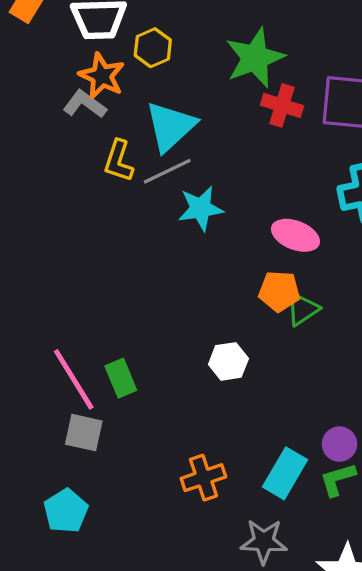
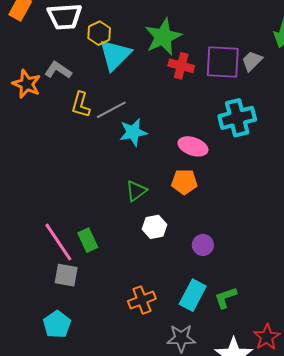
orange star: (102, 76) -> (27, 84), moved
cyan triangle: (170, 126) -> (115, 55), moved
green triangle: (302, 309) -> (136, 191), moved
purple circle: (339, 444) -> (203, 245), moved

